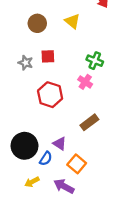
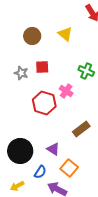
pink cross: (85, 82) -> (66, 91), moved
blue semicircle: (46, 159) -> (40, 172), moved
yellow arrow: (32, 182) -> (17, 186), moved

